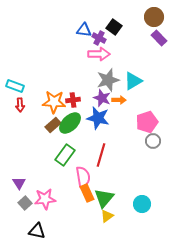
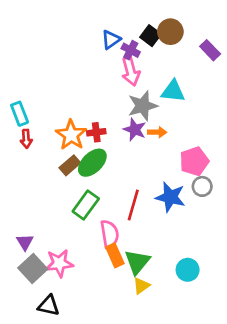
brown circle: (154, 17) -> (170, 32), moved
blue triangle: (84, 30) -> (111, 40), turned -42
pink arrow: (99, 54) -> (131, 71), turned 75
cyan triangle: (133, 81) -> (173, 91), moved, turned 36
cyan rectangle: (15, 86) -> (20, 114), turned 48
orange star: (54, 102) -> (71, 135), turned 30
blue star: (98, 118) -> (170, 197), moved
gray square: (25, 203) -> (33, 269), size x1.5

